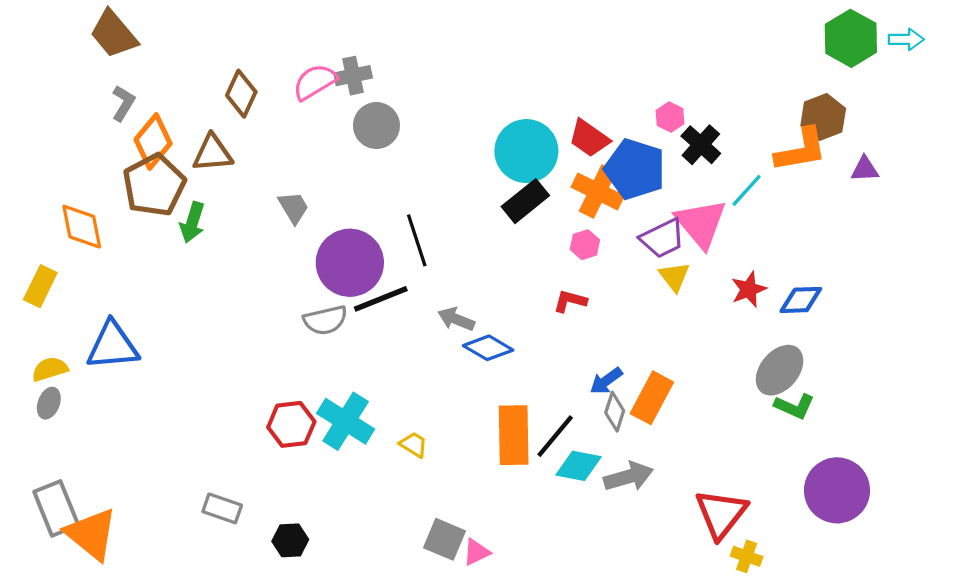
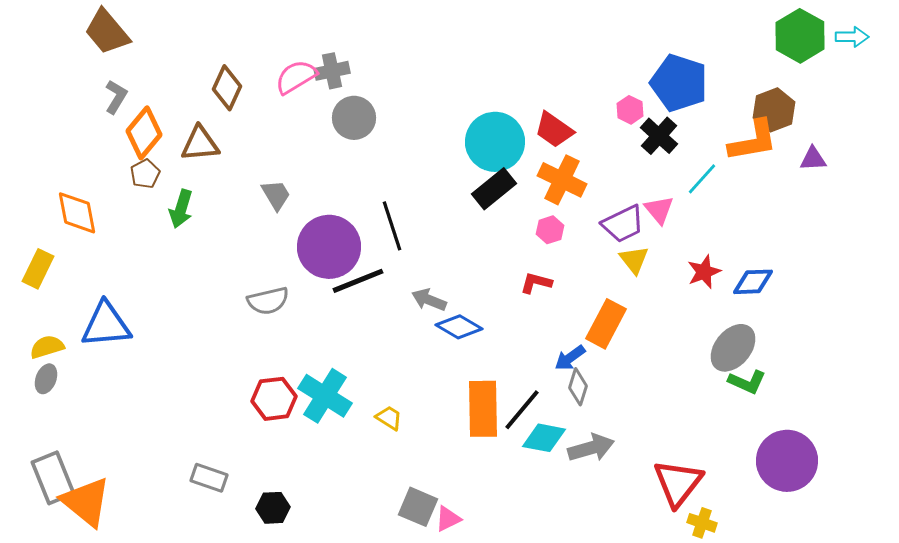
blue pentagon: (635, 169) -> (679, 83), moved
brown pentagon: (154, 185) -> (145, 174), size x0.5
pink triangle: (701, 223) -> (659, 210), size x0.6
gray semicircle: (325, 320) -> (268, 301), moved
orange rectangle: (652, 398) -> (606, 324), moved

